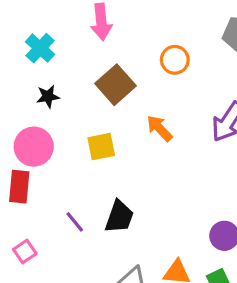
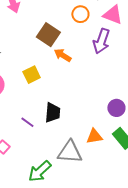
orange circle: (175, 60) -> (80, 14), moved
brown square: (115, 85) -> (48, 35), moved

